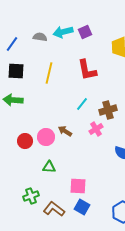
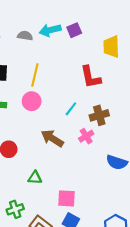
red L-shape: (87, 70) -> (91, 77), moved
brown arrow: (65, 131) -> (52, 138), size x1.5
pink circle: (46, 137) -> (32, 101), moved

